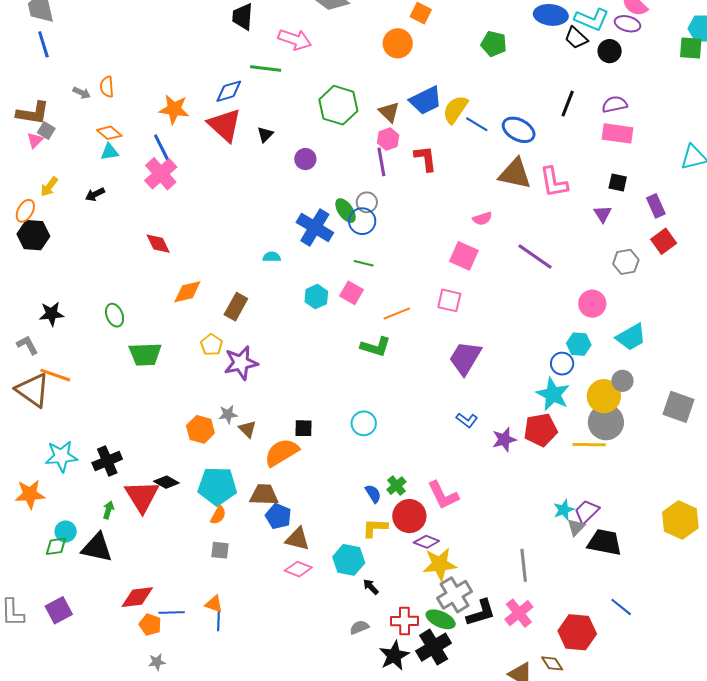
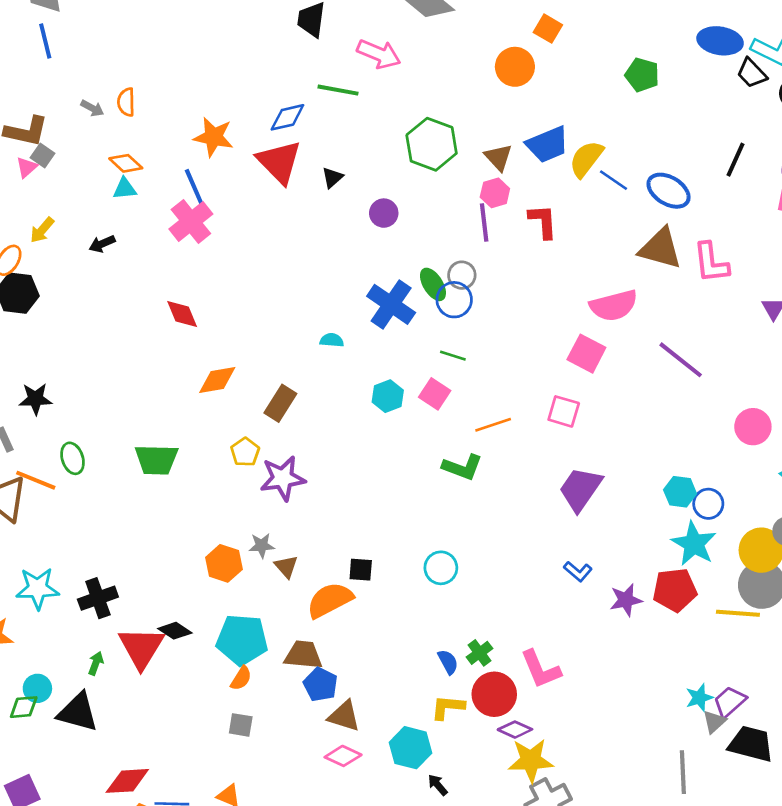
pink semicircle: (482, 219) -> (614, 305), size x1.8
green ellipse: (115, 315) -> (72, 458), moved
cyan hexagon: (579, 344) -> (680, 492), moved
gray line: (524, 565) -> (683, 772), moved

